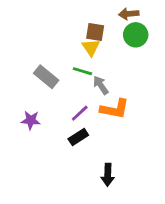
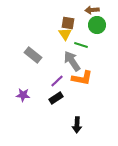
green line: (82, 71) -> (81, 45), moved
gray arrow: (101, 85) -> (72, 61), size x1.5
purple star: (31, 120) -> (23, 95), moved

